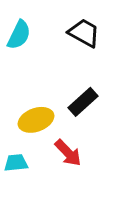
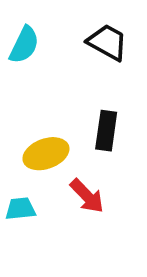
black rectangle: (83, 102) -> (106, 131), turned -40

